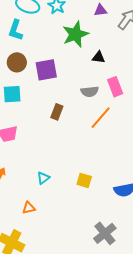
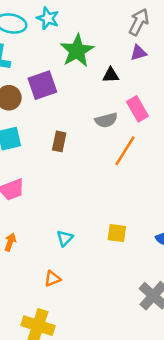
purple triangle: (100, 10) -> (138, 53), moved
purple square: (46, 70) -> (42, 85), moved
brown rectangle: (57, 112) -> (59, 141), moved

